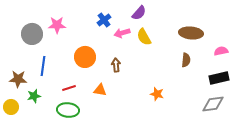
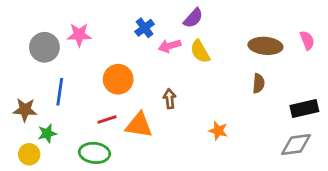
pink semicircle: (221, 51) -> (307, 40), moved, turned 80
brown arrow: (116, 65) -> (170, 99), moved
red line: (69, 88) -> (107, 120), moved
orange triangle: (100, 90) -> (139, 125), size x1.5
yellow circle: (11, 107) -> (29, 154), moved

